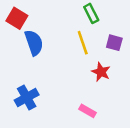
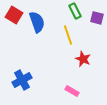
blue semicircle: (34, 43) -> (37, 22), moved
purple square: (114, 43) -> (97, 18), moved

